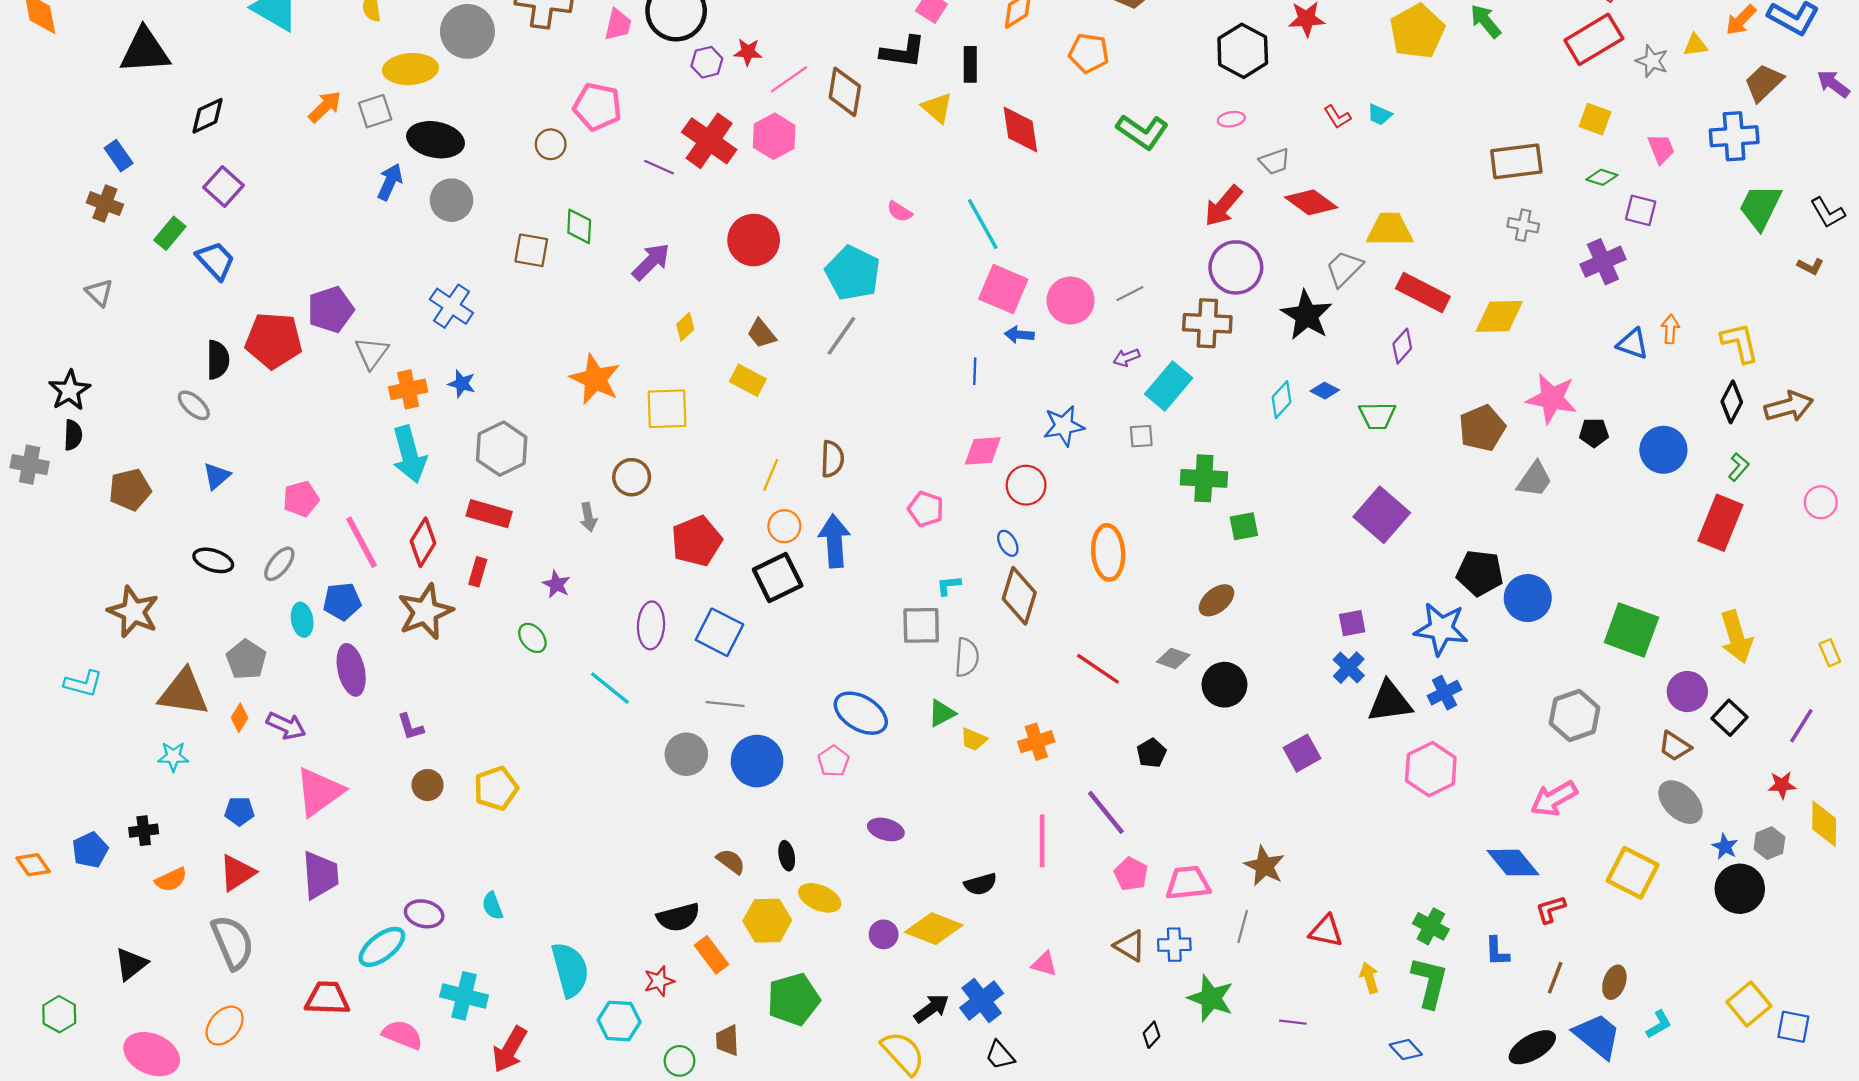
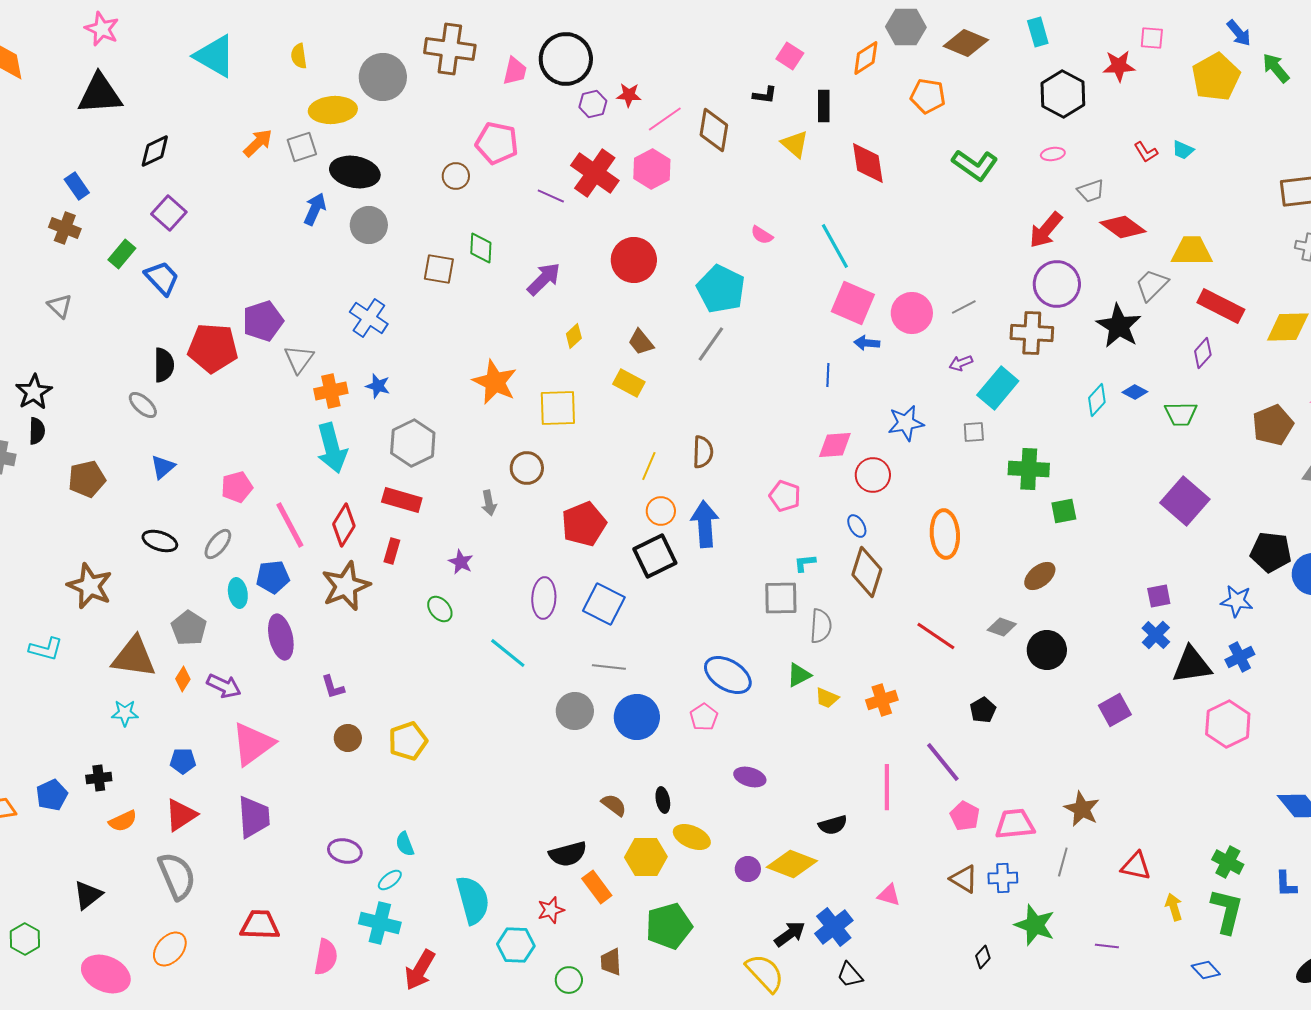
black L-shape: (903, 52) -> (765, 95), size x0.6
blue star: (1441, 629) -> (1237, 601), size x0.7
cyan ellipse: (382, 947) -> (390, 880), moved, size x0.6
pink semicircle: (402, 1035) -> (326, 957), turned 78

